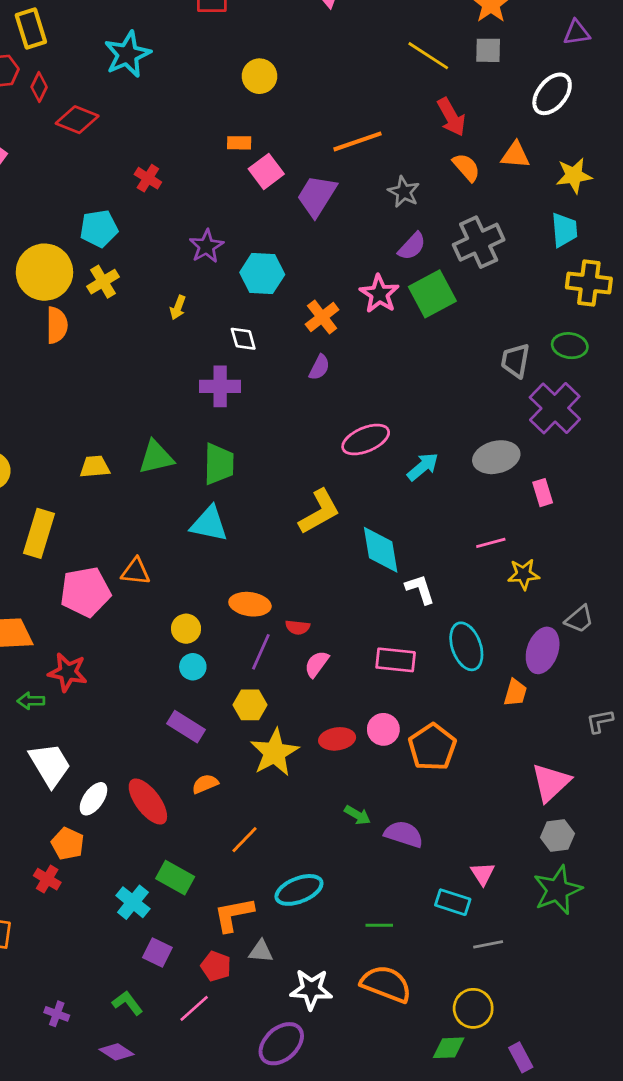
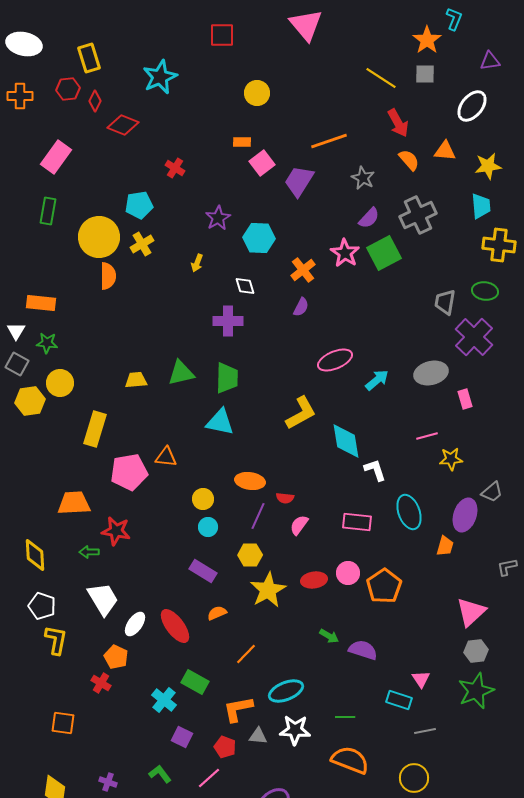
white star: (311, 989) -> (295, 730), moved

